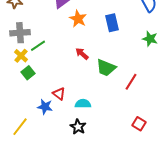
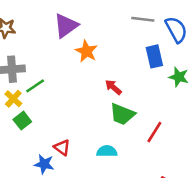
blue rectangle: (112, 23) -> (154, 56), moved
red arrow: (82, 54) -> (113, 87), moved
cyan semicircle: (83, 104) -> (107, 151), moved

